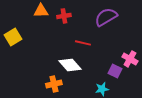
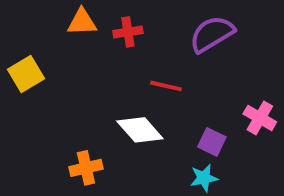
purple square: (115, 71) -> (212, 142), moved
orange cross: (54, 84) -> (86, 168), moved

